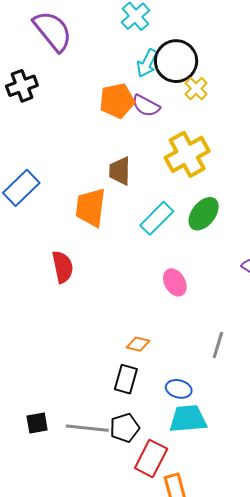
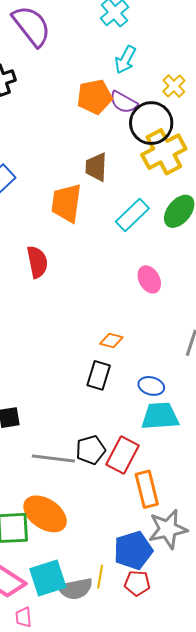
black circle: (176, 61) -> (151, 123), moved
gray line: (87, 428) -> (53, 458), moved
black pentagon: (125, 428) -> (91, 450), moved

